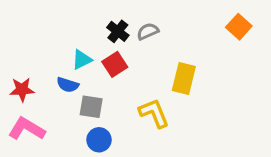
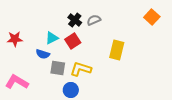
red star: (22, 89) -> (15, 39), moved
yellow L-shape: (154, 113) -> (81, 69), moved, turned -50
blue circle: (99, 140) -> (71, 90), moved

